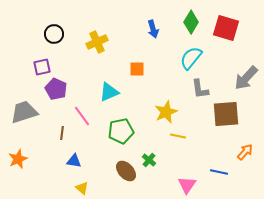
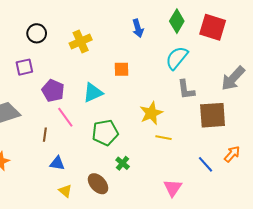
purple pentagon: (56, 89) -> (53, 91), moved
green cross: (149, 160) -> (123, 163), moved
brown ellipse: (126, 171) -> (98, 184), moved
blue line: (219, 172) -> (205, 164), moved, turned 36

